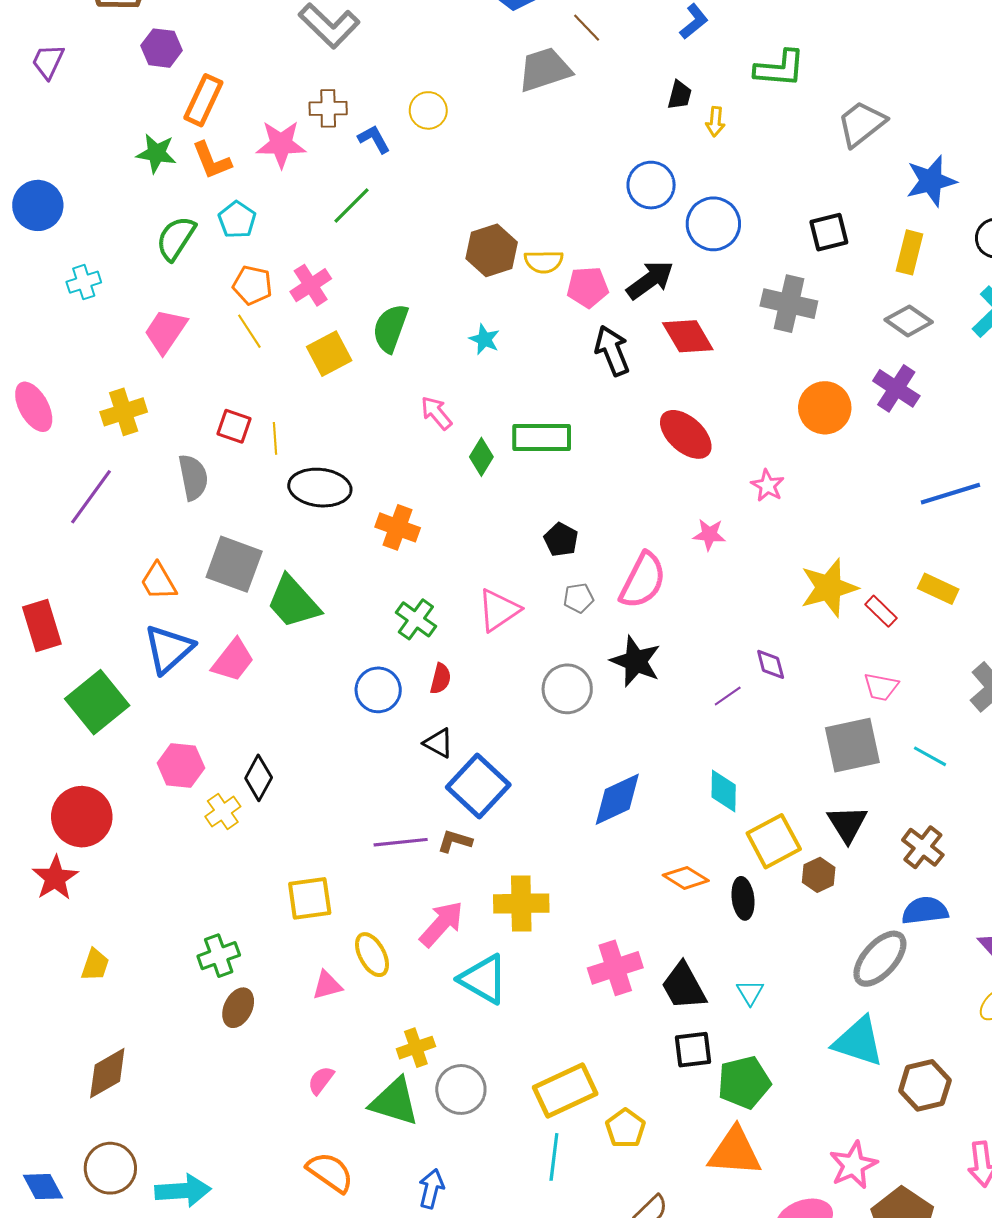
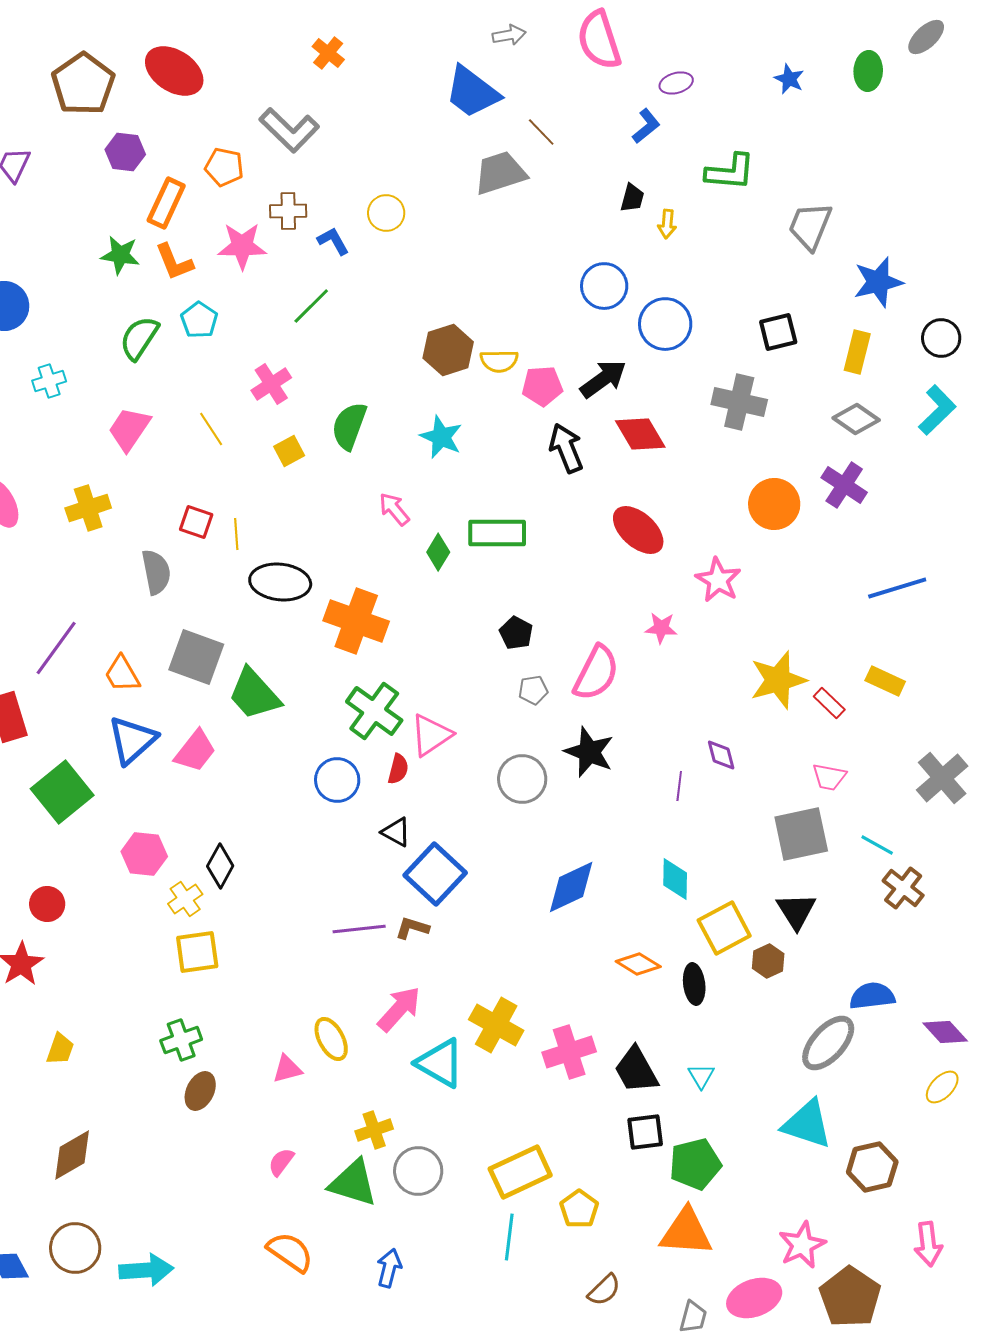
gray trapezoid: (862, 124) -> (810, 226), turned -30
orange pentagon: (252, 285) -> (224, 167), moved
cyan star: (484, 339) -> (441, 437), size x1.4
yellow square: (329, 354) -> (289, 451), size x0.7
pink star: (768, 485) -> (718, 580), size x1.4
purple line: (91, 497) -> (56, 648), moved
orange cross: (398, 527) -> (356, 621), size x1.5
pink triangle: (499, 610) -> (431, 735), moved
green cross: (416, 619) -> (374, 711), size x1.4
purple line: (728, 696) -> (679, 786), turned -48
red circle: (82, 817) -> (47, 904), size x0.6
brown cross: (923, 847) -> (903, 888), moved
yellow square: (310, 898) -> (197, 952), moved
yellow cross: (521, 903) -> (496, 1025), moved, turned 30

